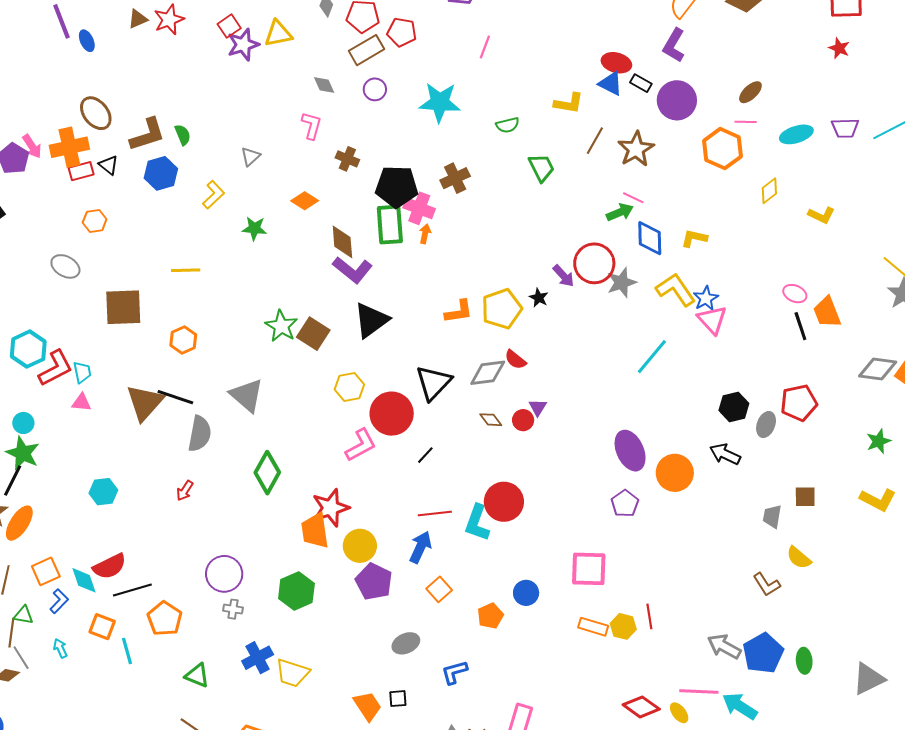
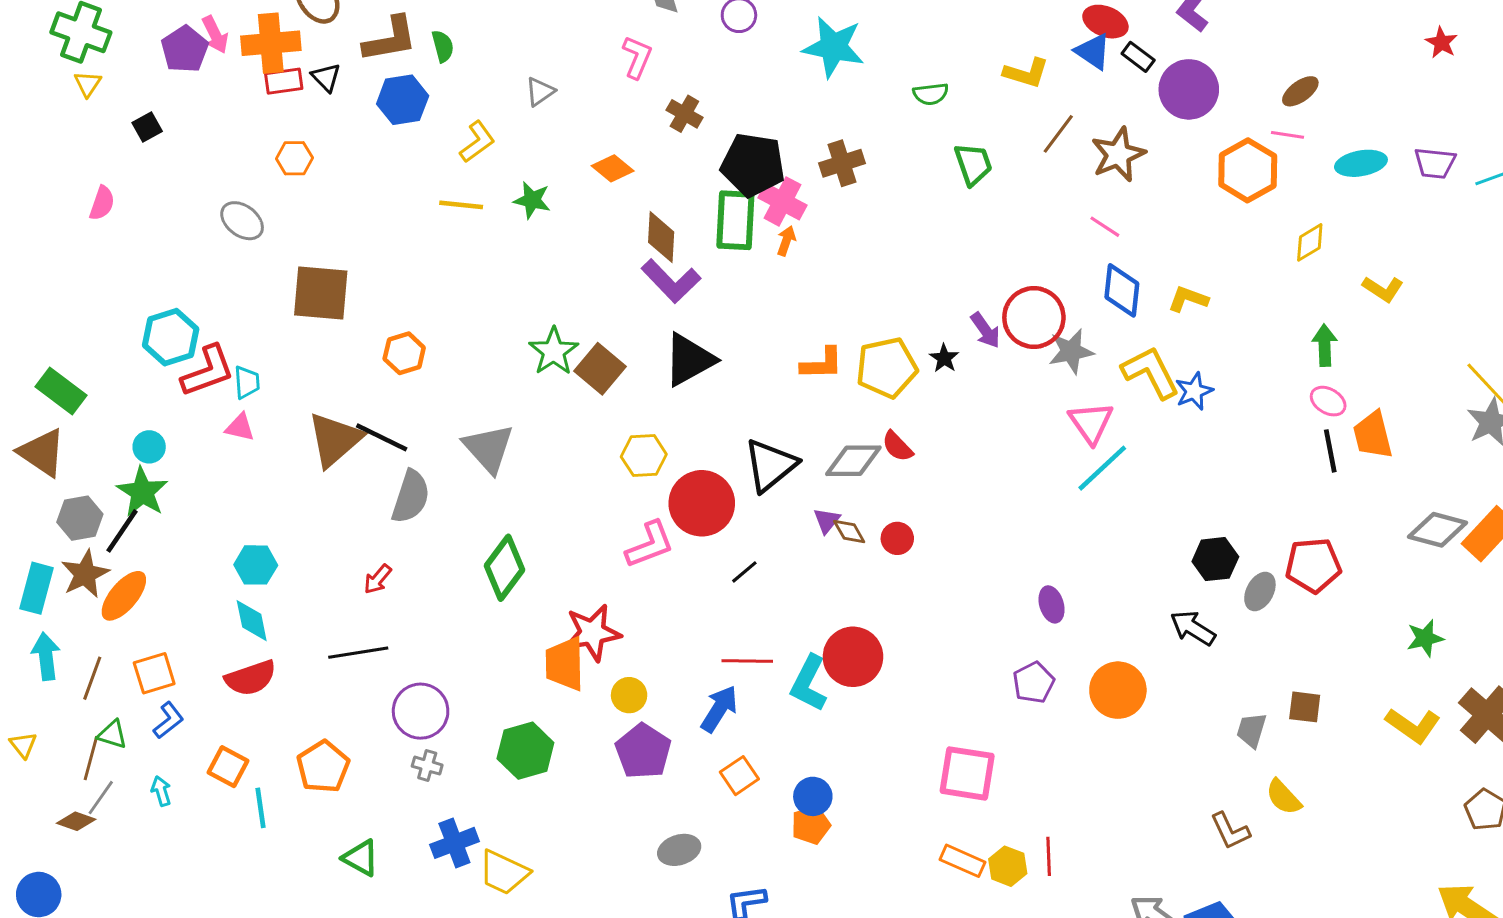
green arrow: (620, 212) -> (1325, 345), moved, turned -76
yellow line: (186, 270) -> (461, 205), moved
pink triangle: (712, 320) -> (1091, 423), moved
purple triangle: (538, 407) -> (827, 521), moved
purple ellipse: (630, 451) -> (1052, 604), size x0.6
orange circle: (675, 473) -> (1118, 690), moved
yellow circle: (360, 546) -> (629, 695), size x0.7
cyan diamond: (84, 580) -> (252, 621), moved
black line: (132, 590) -> (358, 653), moved
blue circle: (526, 593) -> (813, 796), moved
gray line: (21, 658) -> (101, 798), turned 60

